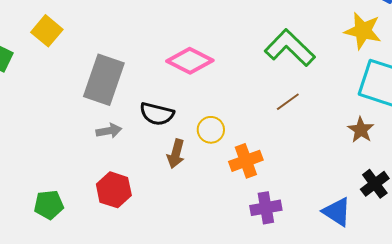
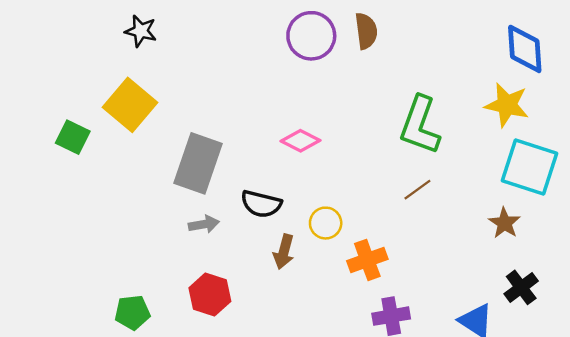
yellow square: (47, 31) -> (130, 105), size x1.4
green L-shape: (290, 48) -> (420, 125), turned -114
pink diamond: (190, 61) -> (301, 141), size x0.7

